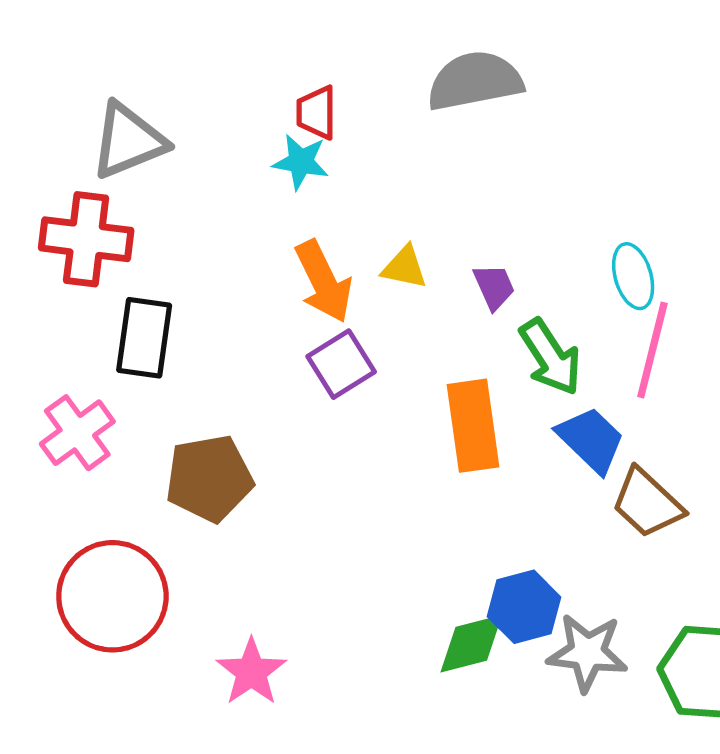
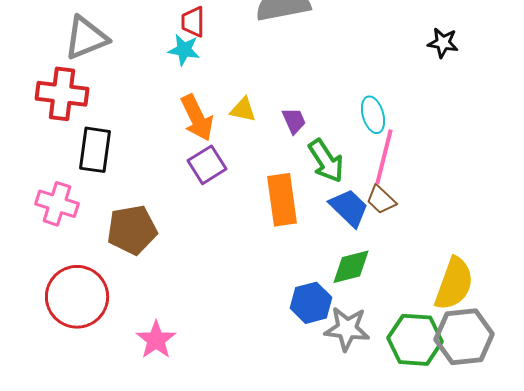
pink cross: (77, 433) -> (57, 204), turned -36
brown trapezoid: (647, 503) -> (381, 200), moved, size x0.7
green diamond: (471, 644) -> (351, 267), moved

